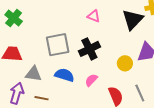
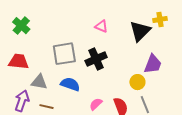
yellow circle: (125, 63) -> (137, 82), moved
pink semicircle: (91, 80) -> (96, 104), moved

